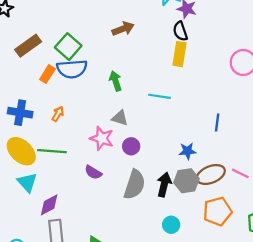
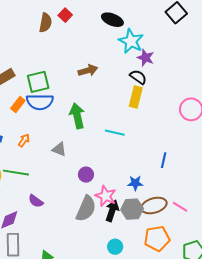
black semicircle: (180, 31) -> (138, 77), turned 138
green square: (68, 47) -> (38, 82), turned 30
green arrow: (115, 81) -> (77, 116), size x1.4
gray triangle: (120, 118) -> (59, 149), moved
pink star: (102, 138) -> (106, 196), moved
purple semicircle: (93, 172) -> (36, 201), moved

